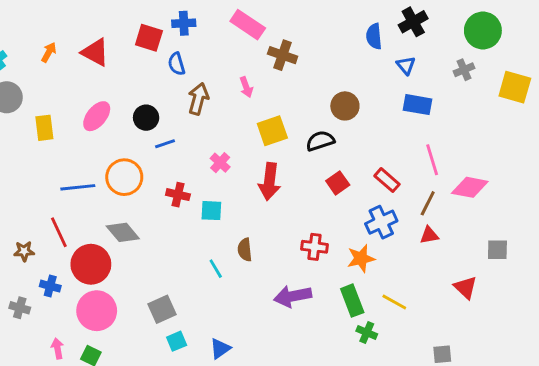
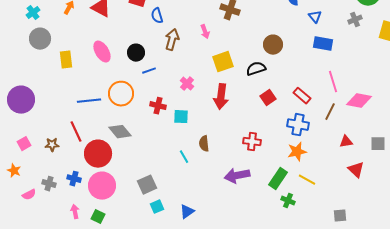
pink ellipse: (97, 116) -> (102, 52), turned -70
blue cross: (381, 222) -> (298, 125), turned 35
red triangle: (429, 235) -> (346, 142), moved
orange star: (361, 258) -> (297, 152), moved
blue cross: (50, 286) -> (74, 179), moved
green rectangle: (352, 301) -> (278, 179), turned 55

